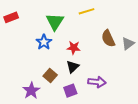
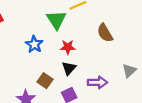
green triangle: (55, 22) -> (56, 20), moved
gray triangle: (128, 44) -> (129, 71), moved

